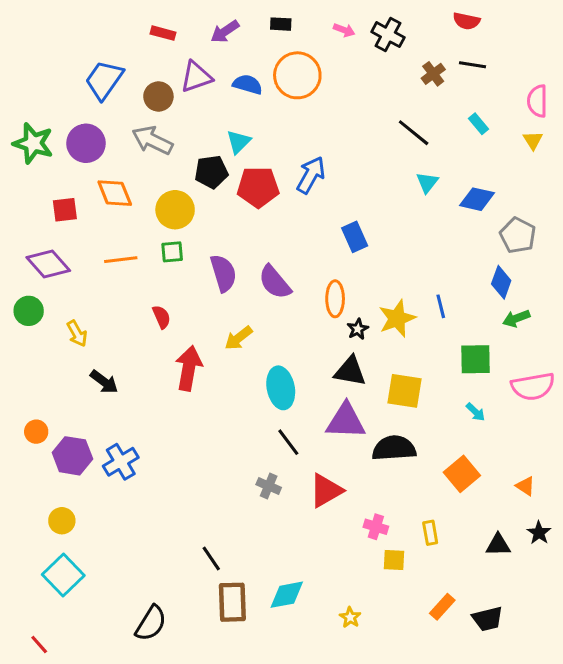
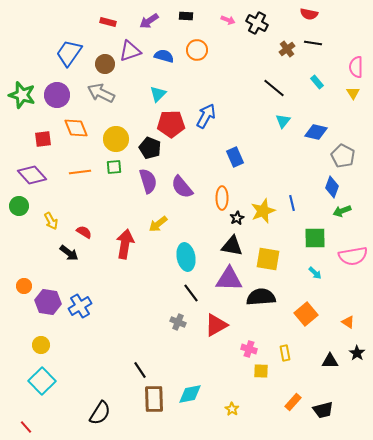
orange circle: (297, 75) -> (197, 50), size x0.7
black pentagon: (211, 172) -> (150, 148), moved, turned 30
red semicircle: (161, 317) -> (84, 232), moved, turned -35

